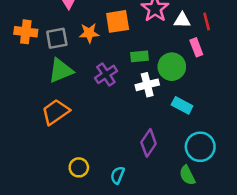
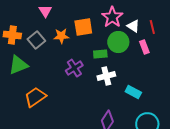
white triangle: (182, 20) -> (133, 26), turned 32
gray square: (57, 38) -> (36, 40), turned -30
green circle: (172, 67) -> (118, 42), moved
green triangle: (61, 71) -> (18, 65), moved

